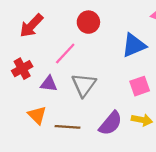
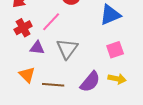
red cross: (22, 69) -> (23, 28), moved

